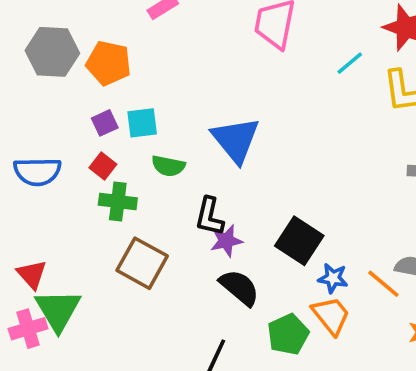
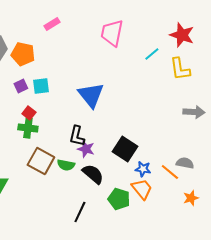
red square: (103, 166) -> (29, 113), moved
green semicircle: (168, 166) -> (66, 165), moved
purple star: (226, 241) -> (86, 149), turned 30
green pentagon: (288, 334) -> (119, 199), turned -30

